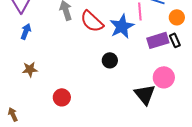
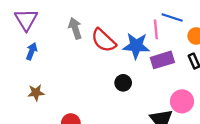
blue star: (122, 26) -> (136, 46), turned 30
purple rectangle: (158, 40) -> (162, 60), moved

